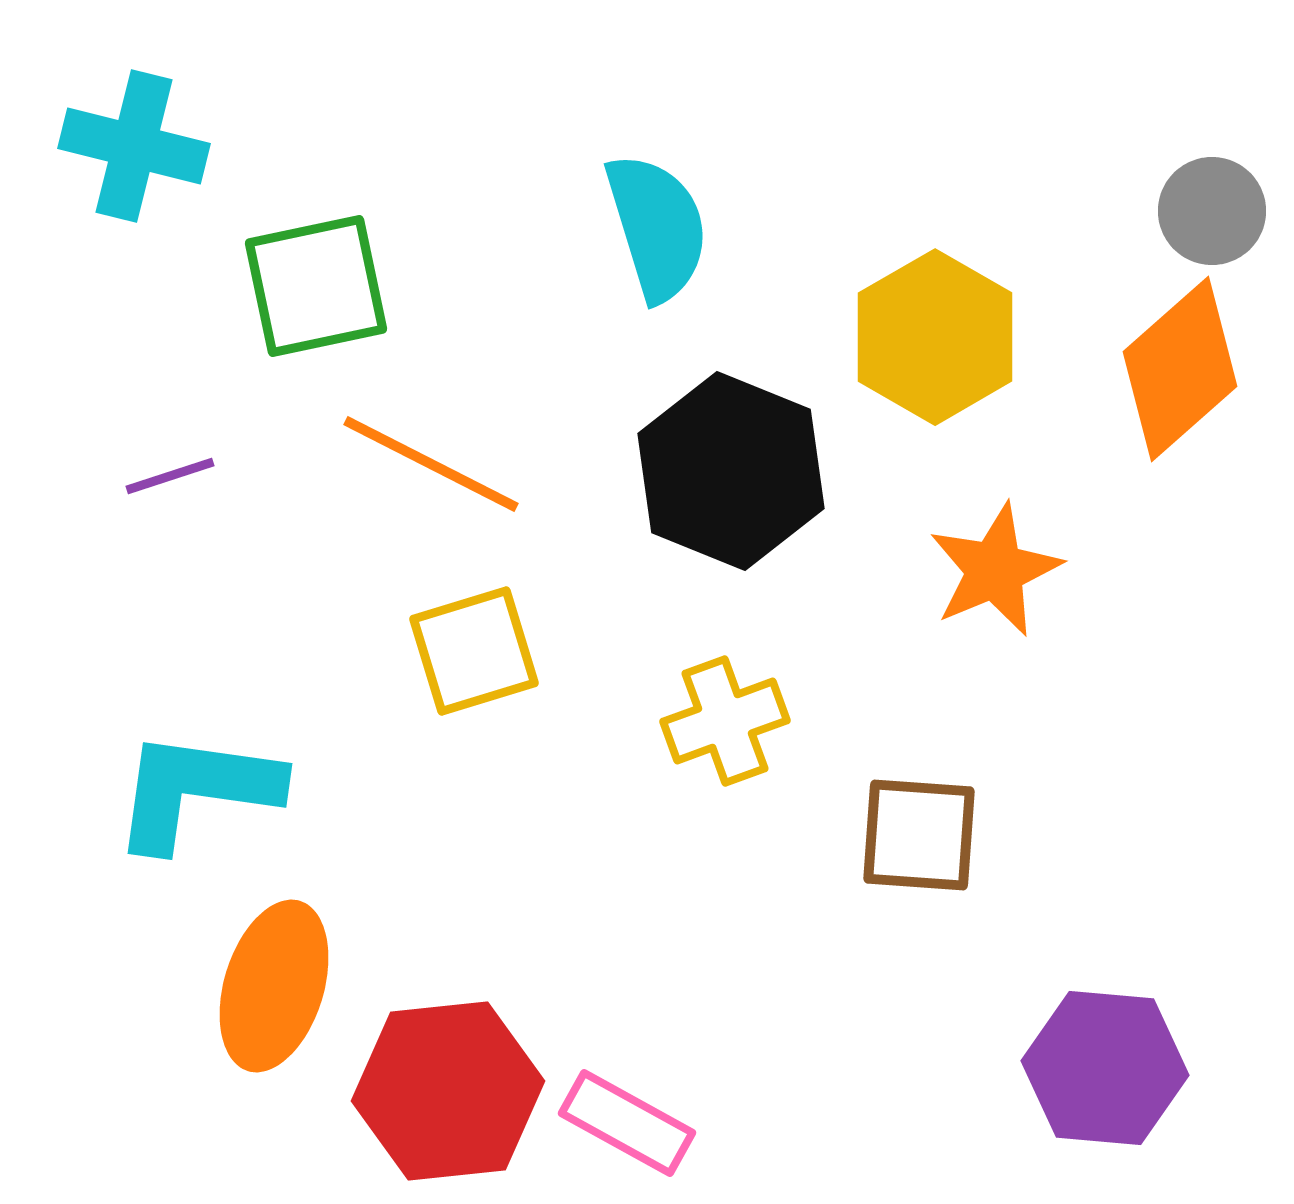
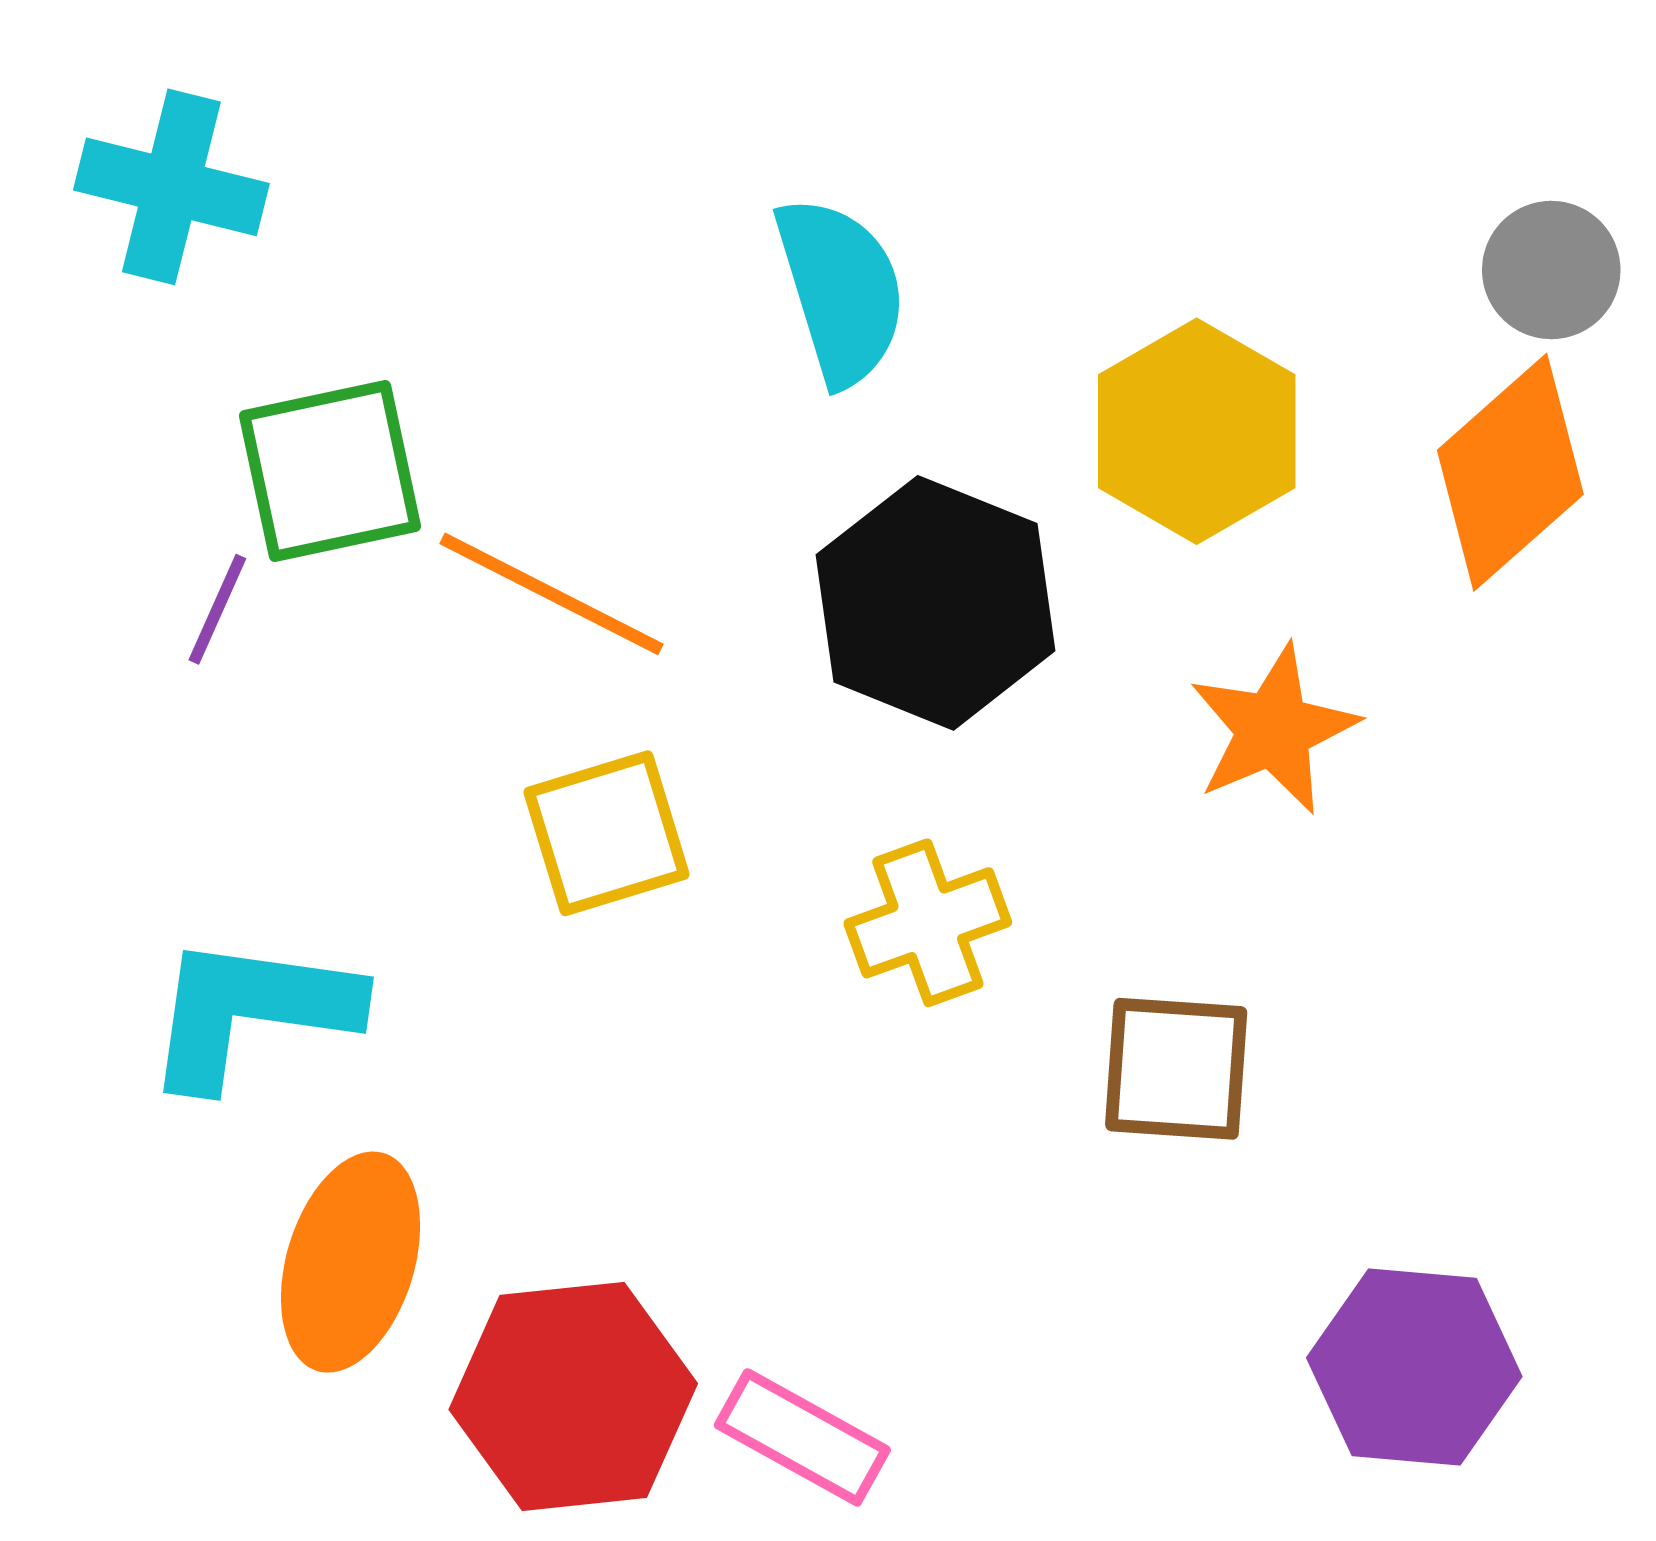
green square: (316, 286) -> (330, 471), moved
purple line: (170, 476) -> (217, 609), turned -48

